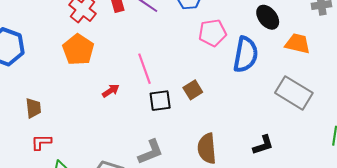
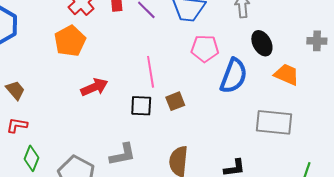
pink line: (144, 69) -> (151, 72), moved
red arrow: (111, 91) -> (94, 87), size x1.5
gray rectangle: (294, 93) -> (274, 122), turned -36
brown trapezoid: (33, 108) -> (15, 90), turned -45

